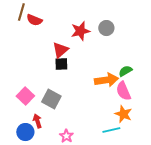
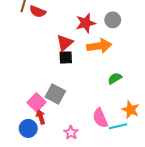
green semicircle: (125, 71) -> (115, 78), moved
orange arrow: (106, 80) -> (99, 46), moved
pink semicircle: (123, 91) -> (100, 118), moved
pink square: (25, 96) -> (37, 102), moved

